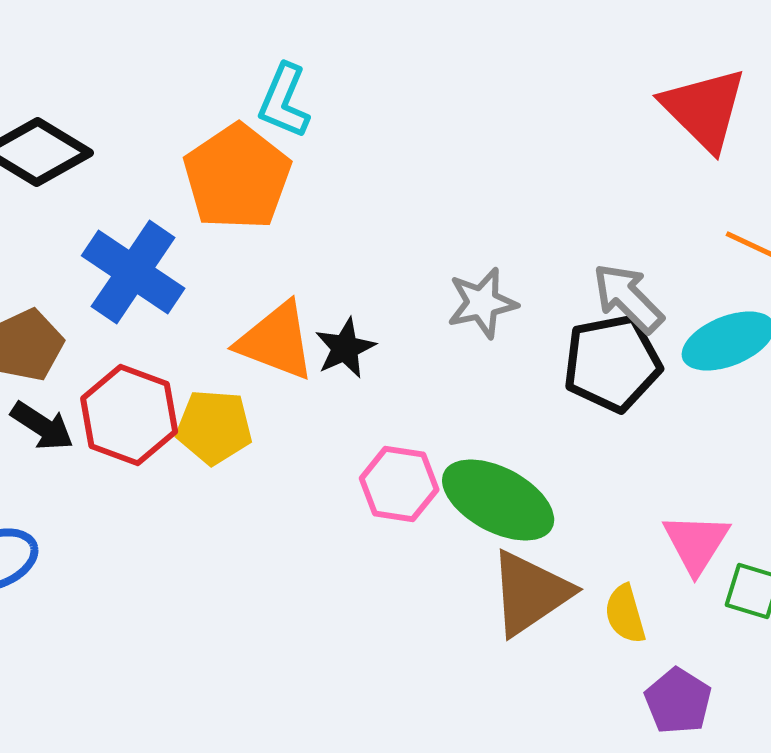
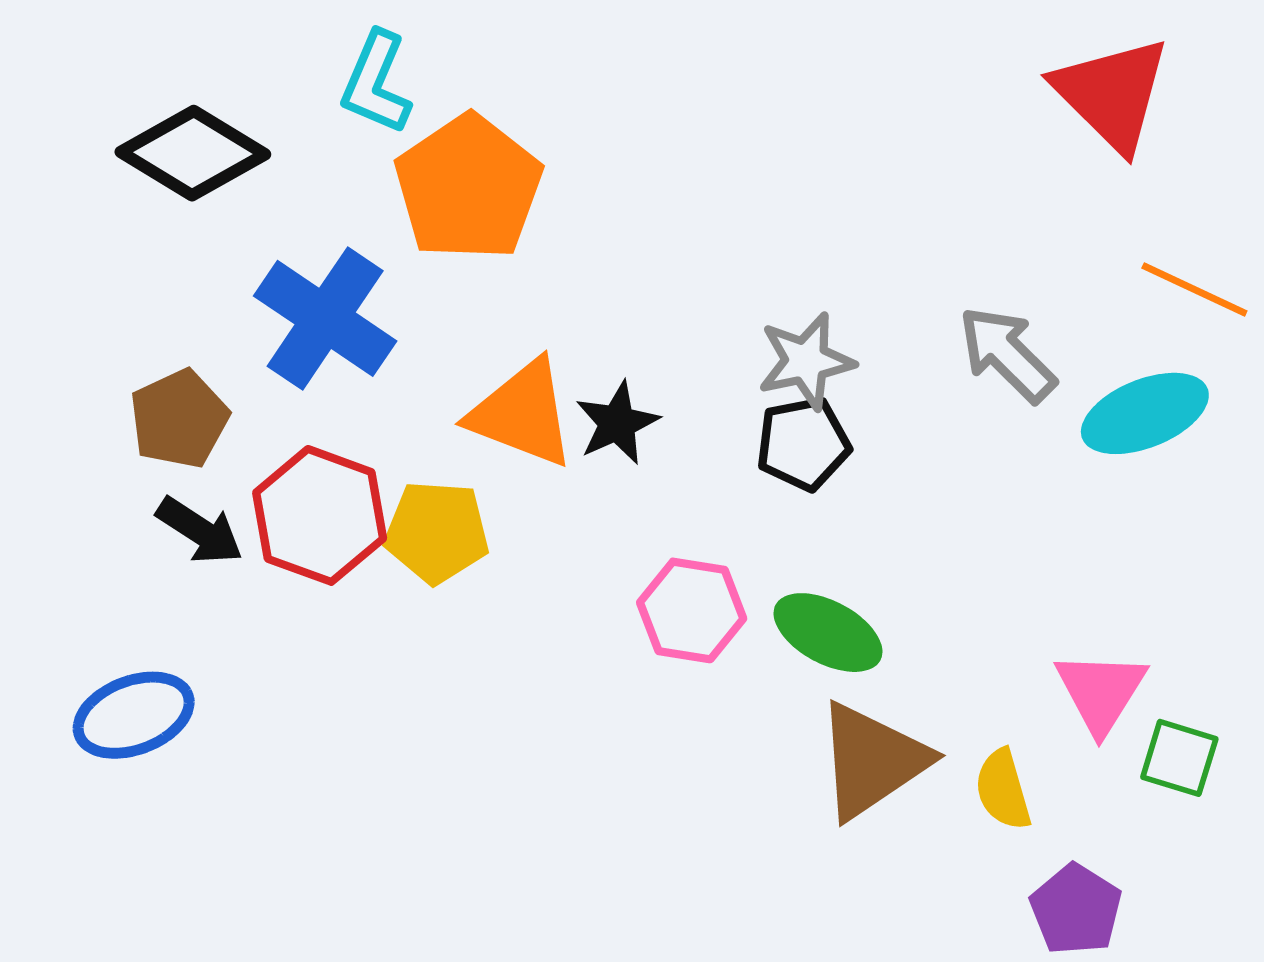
cyan L-shape: (284, 101) -> (376, 83), moved
black pentagon: (612, 363) -> (803, 444), moved, size x0.7
green ellipse: (498, 500) -> (828, 633), size x0.7

